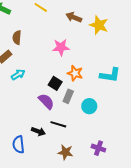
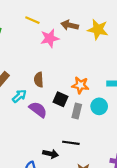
brown semicircle: (17, 38) -> (39, 80), moved
pink star: (61, 47) -> (50, 38), moved
purple semicircle: (46, 101) -> (38, 110), moved
cyan circle: (89, 106) -> (99, 106), moved

